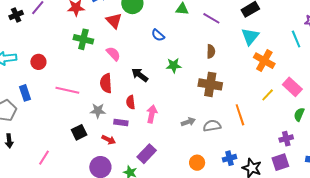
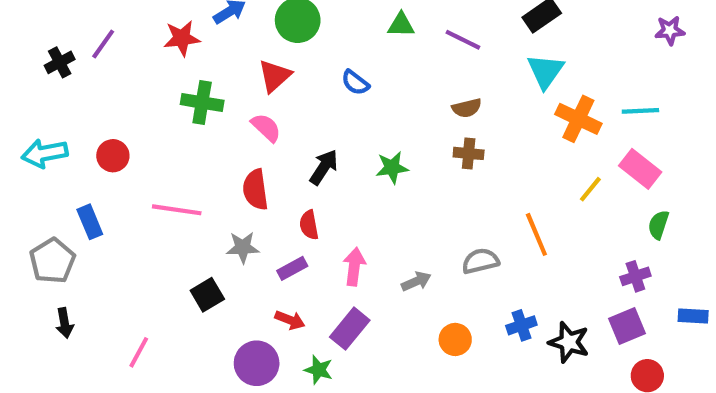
red triangle: (114, 21) -> (275, 76), moved, turned 36
cyan line: (296, 39) -> (640, 111), moved, turned -66
brown semicircle: (211, 51) -> (467, 108), turned 80
green star: (174, 65) -> (392, 168), moved
black arrow: (140, 75) -> (324, 167), turned 90
brown cross: (210, 84) -> (469, 153), moved, size x0.6
pink arrow: (152, 114) -> (354, 267), moved
gray arrow: (188, 122) -> (416, 281), moved
purple rectangle: (121, 123) -> (292, 268), turned -32
red arrow: (109, 140) -> (290, 320), moved

